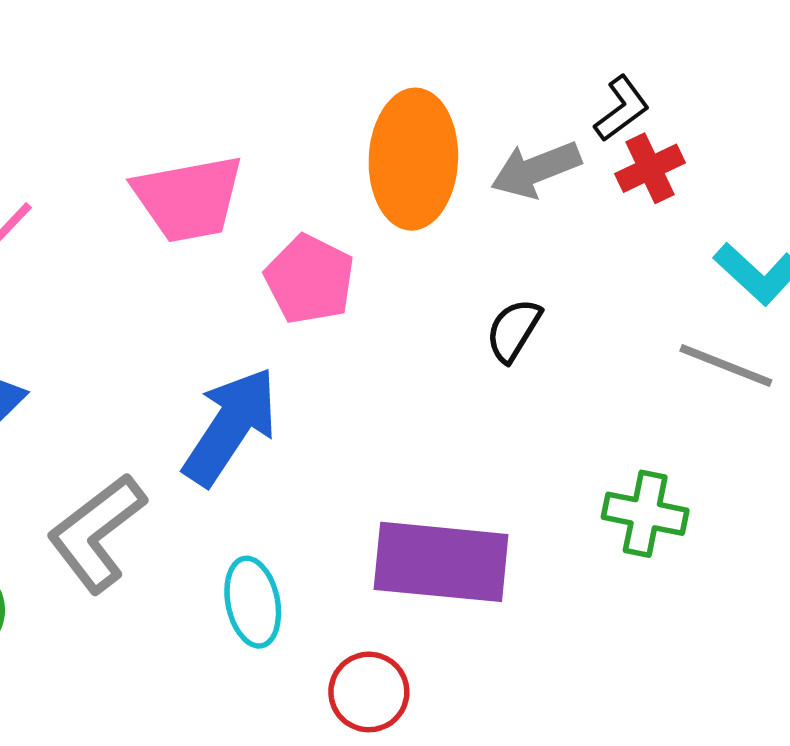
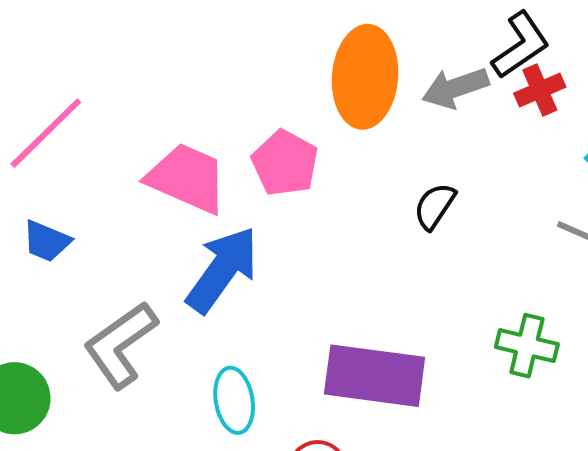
black L-shape: (622, 109) -> (521, 45), size x1.4
pink trapezoid: (189, 198) -> (187, 178), moved, turned -148

